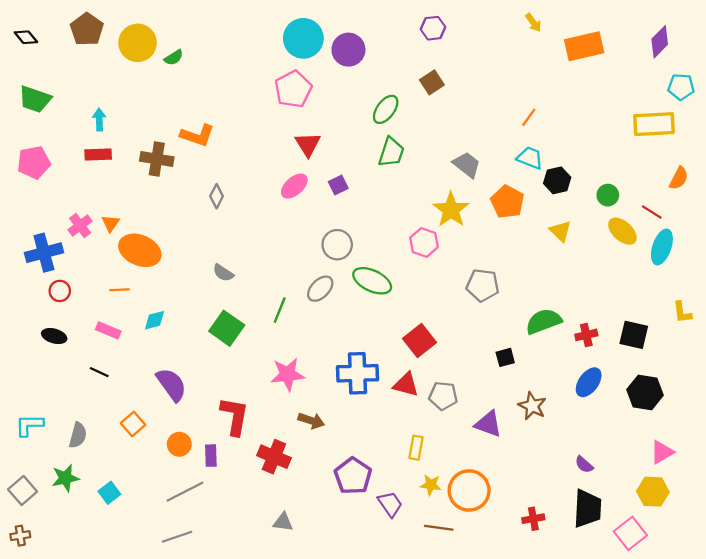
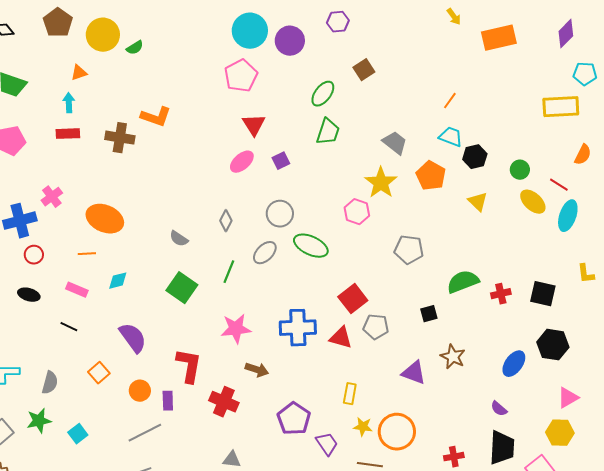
purple hexagon: (433, 28) -> (338, 22), moved
gray diamond: (217, 196) -> (226, 221), moved
orange triangle: (111, 223) -> (79, 73), moved, turned 36
blue ellipse: (589, 382) -> (514, 364), moved
gray pentagon: (443, 396) -> (376, 327), moved

